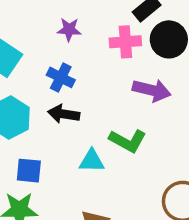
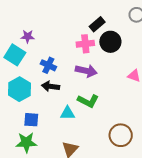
purple star: (69, 30) -> (28, 36), moved
purple arrow: (152, 90) -> (86, 71), moved

